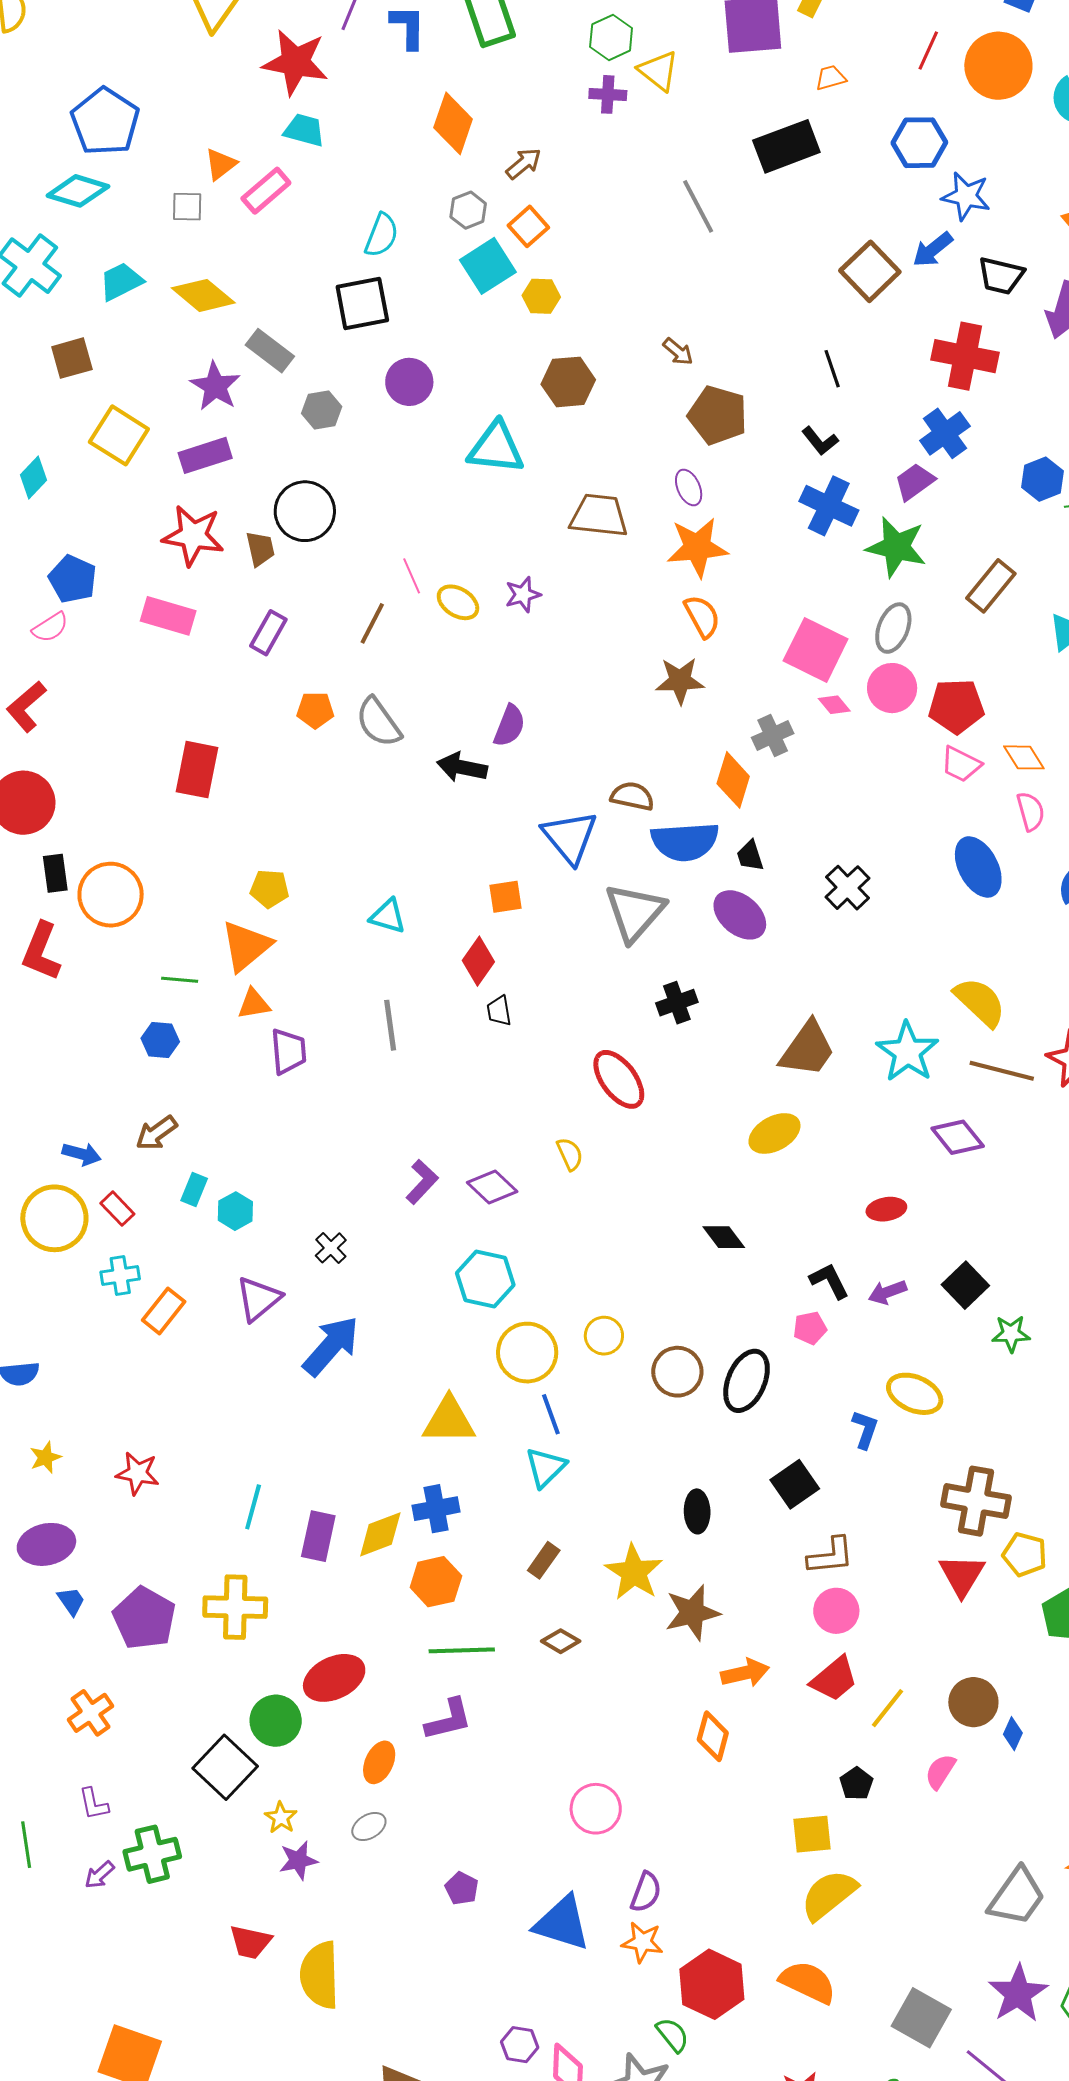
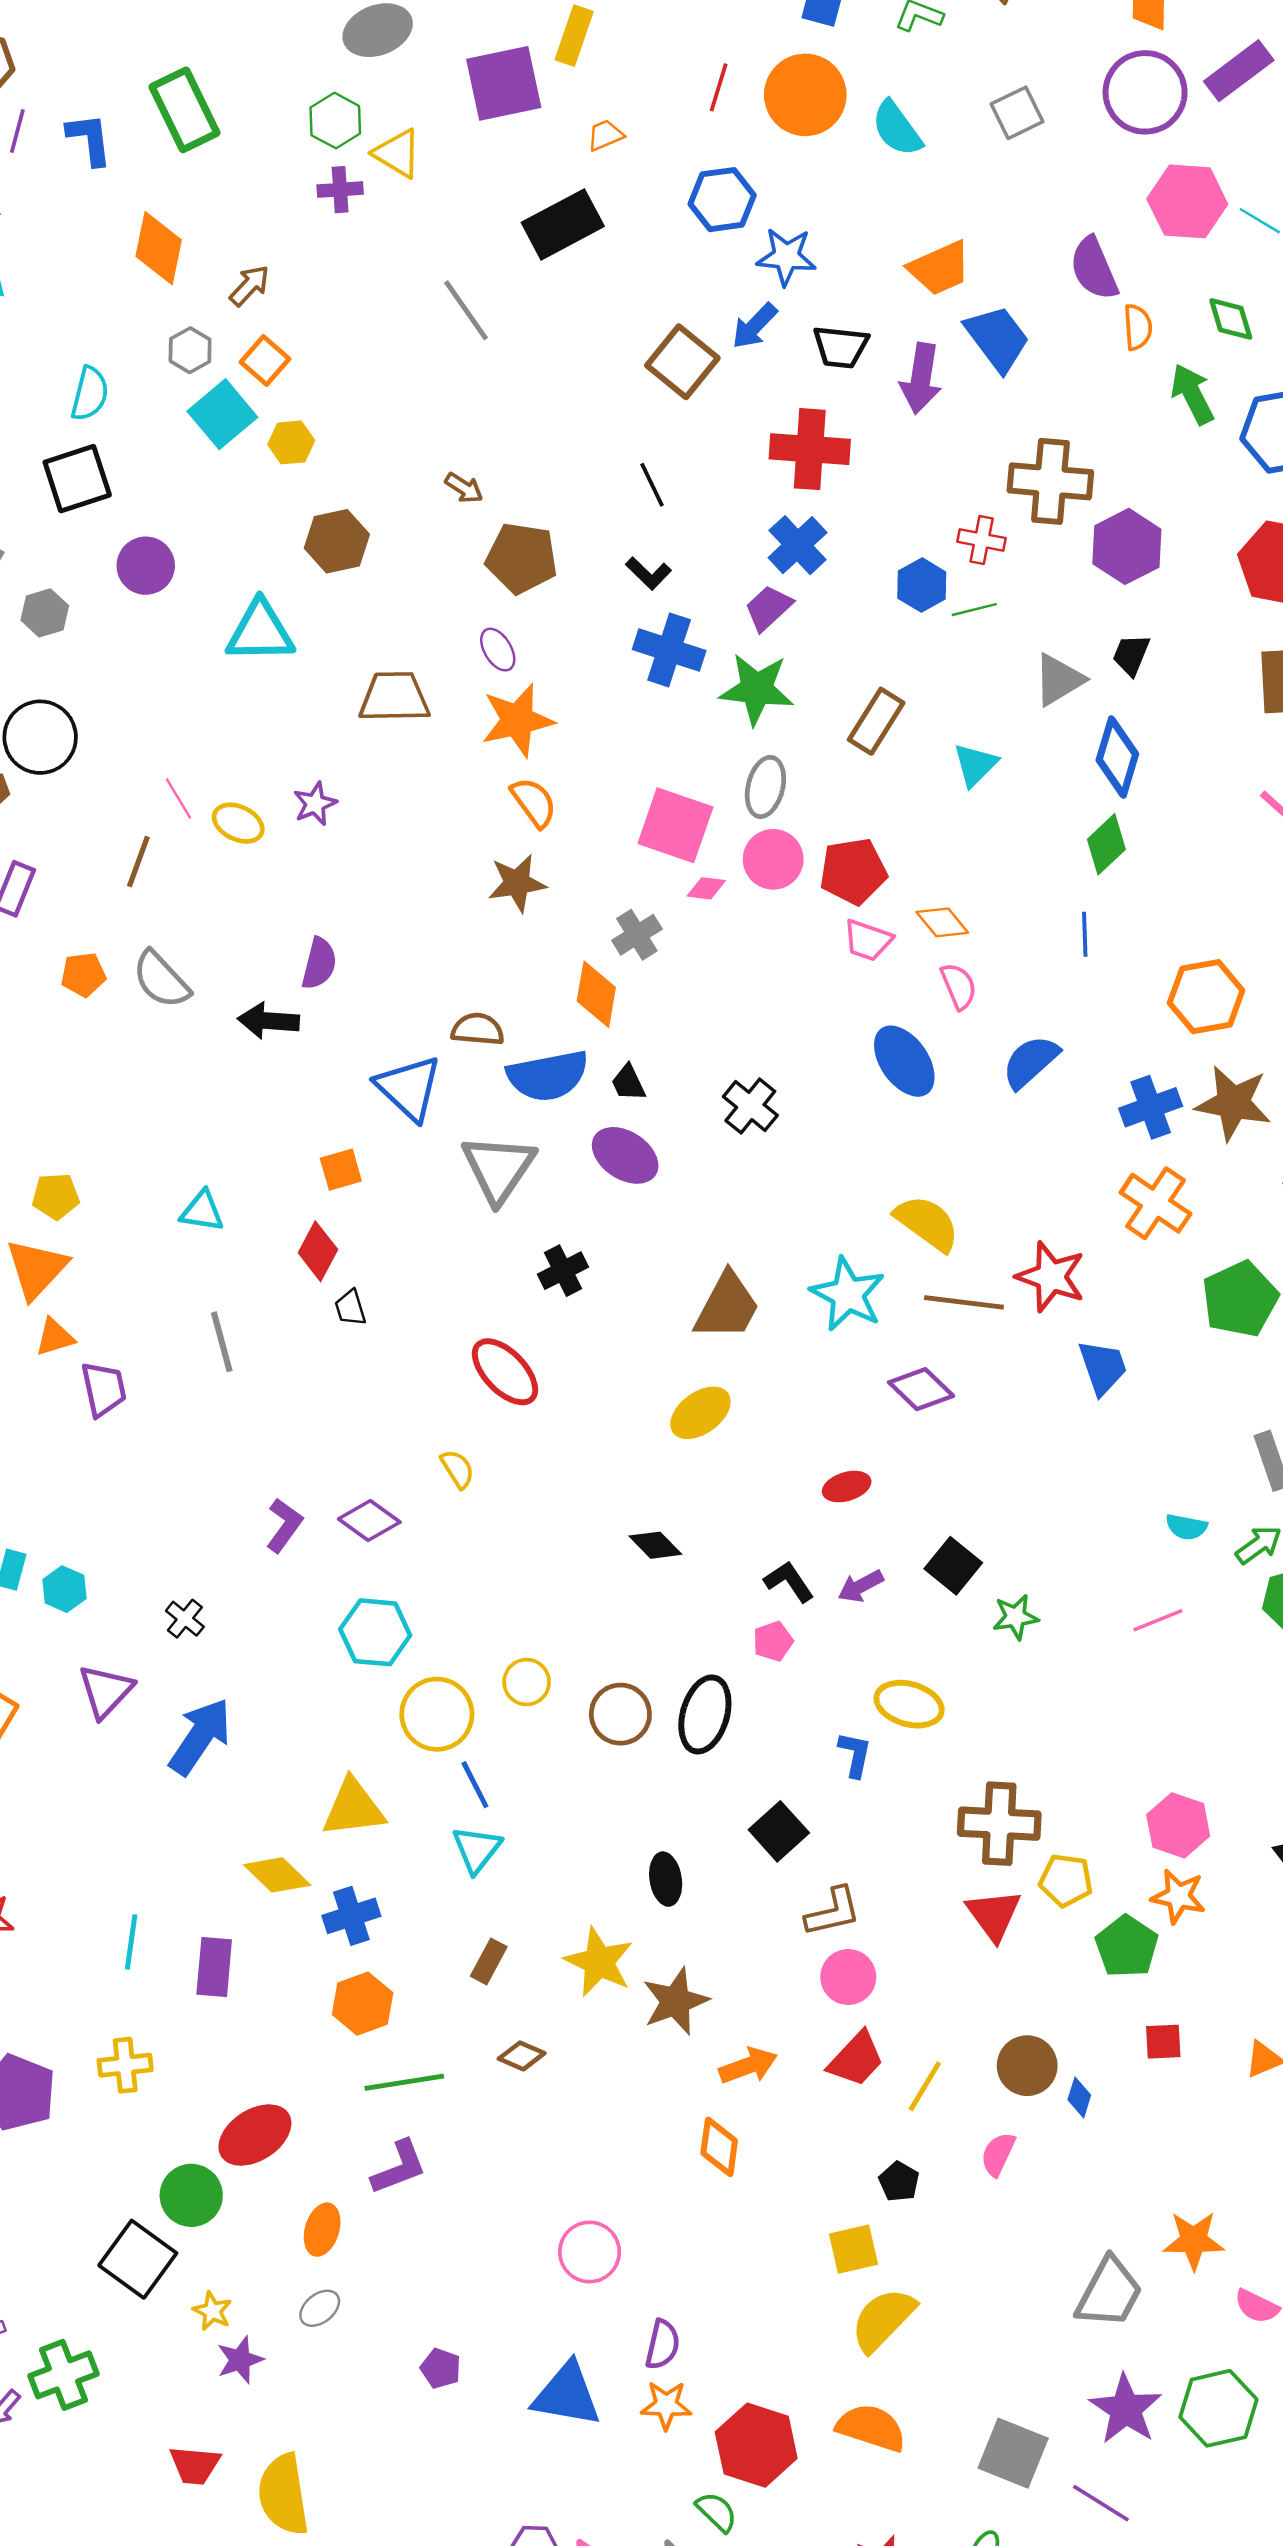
pink diamond: (834, 705) -> (706, 888), turned -36
yellow diamond: (380, 1534) -> (277, 1875), moved, turned 72
yellow cross: (235, 1607) -> (125, 2065), size x0.7

